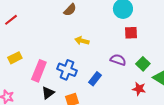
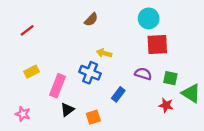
red square: (131, 33) -> (157, 44), size x1.5
green square: (143, 64) -> (170, 78), turned -32
blue cross: (67, 70) -> (90, 73), moved

